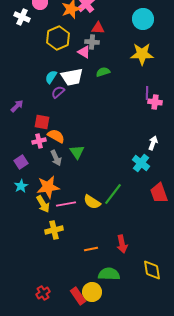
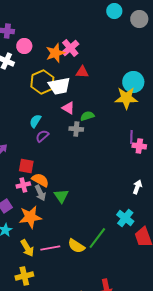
cyan circle: (143, 19) -> (133, 82), moved
gray cross: (92, 42) -> (76, 129), moved
pink triangle: (84, 52) -> (68, 108), moved
white trapezoid: (72, 77) -> (59, 86), moved
gray arrow: (56, 158) -> (40, 193), moved
cyan cross: (141, 163) -> (125, 218), moved
orange star: (48, 187) -> (30, 217), moved
yellow cross: (54, 230) -> (24, 276), moved

